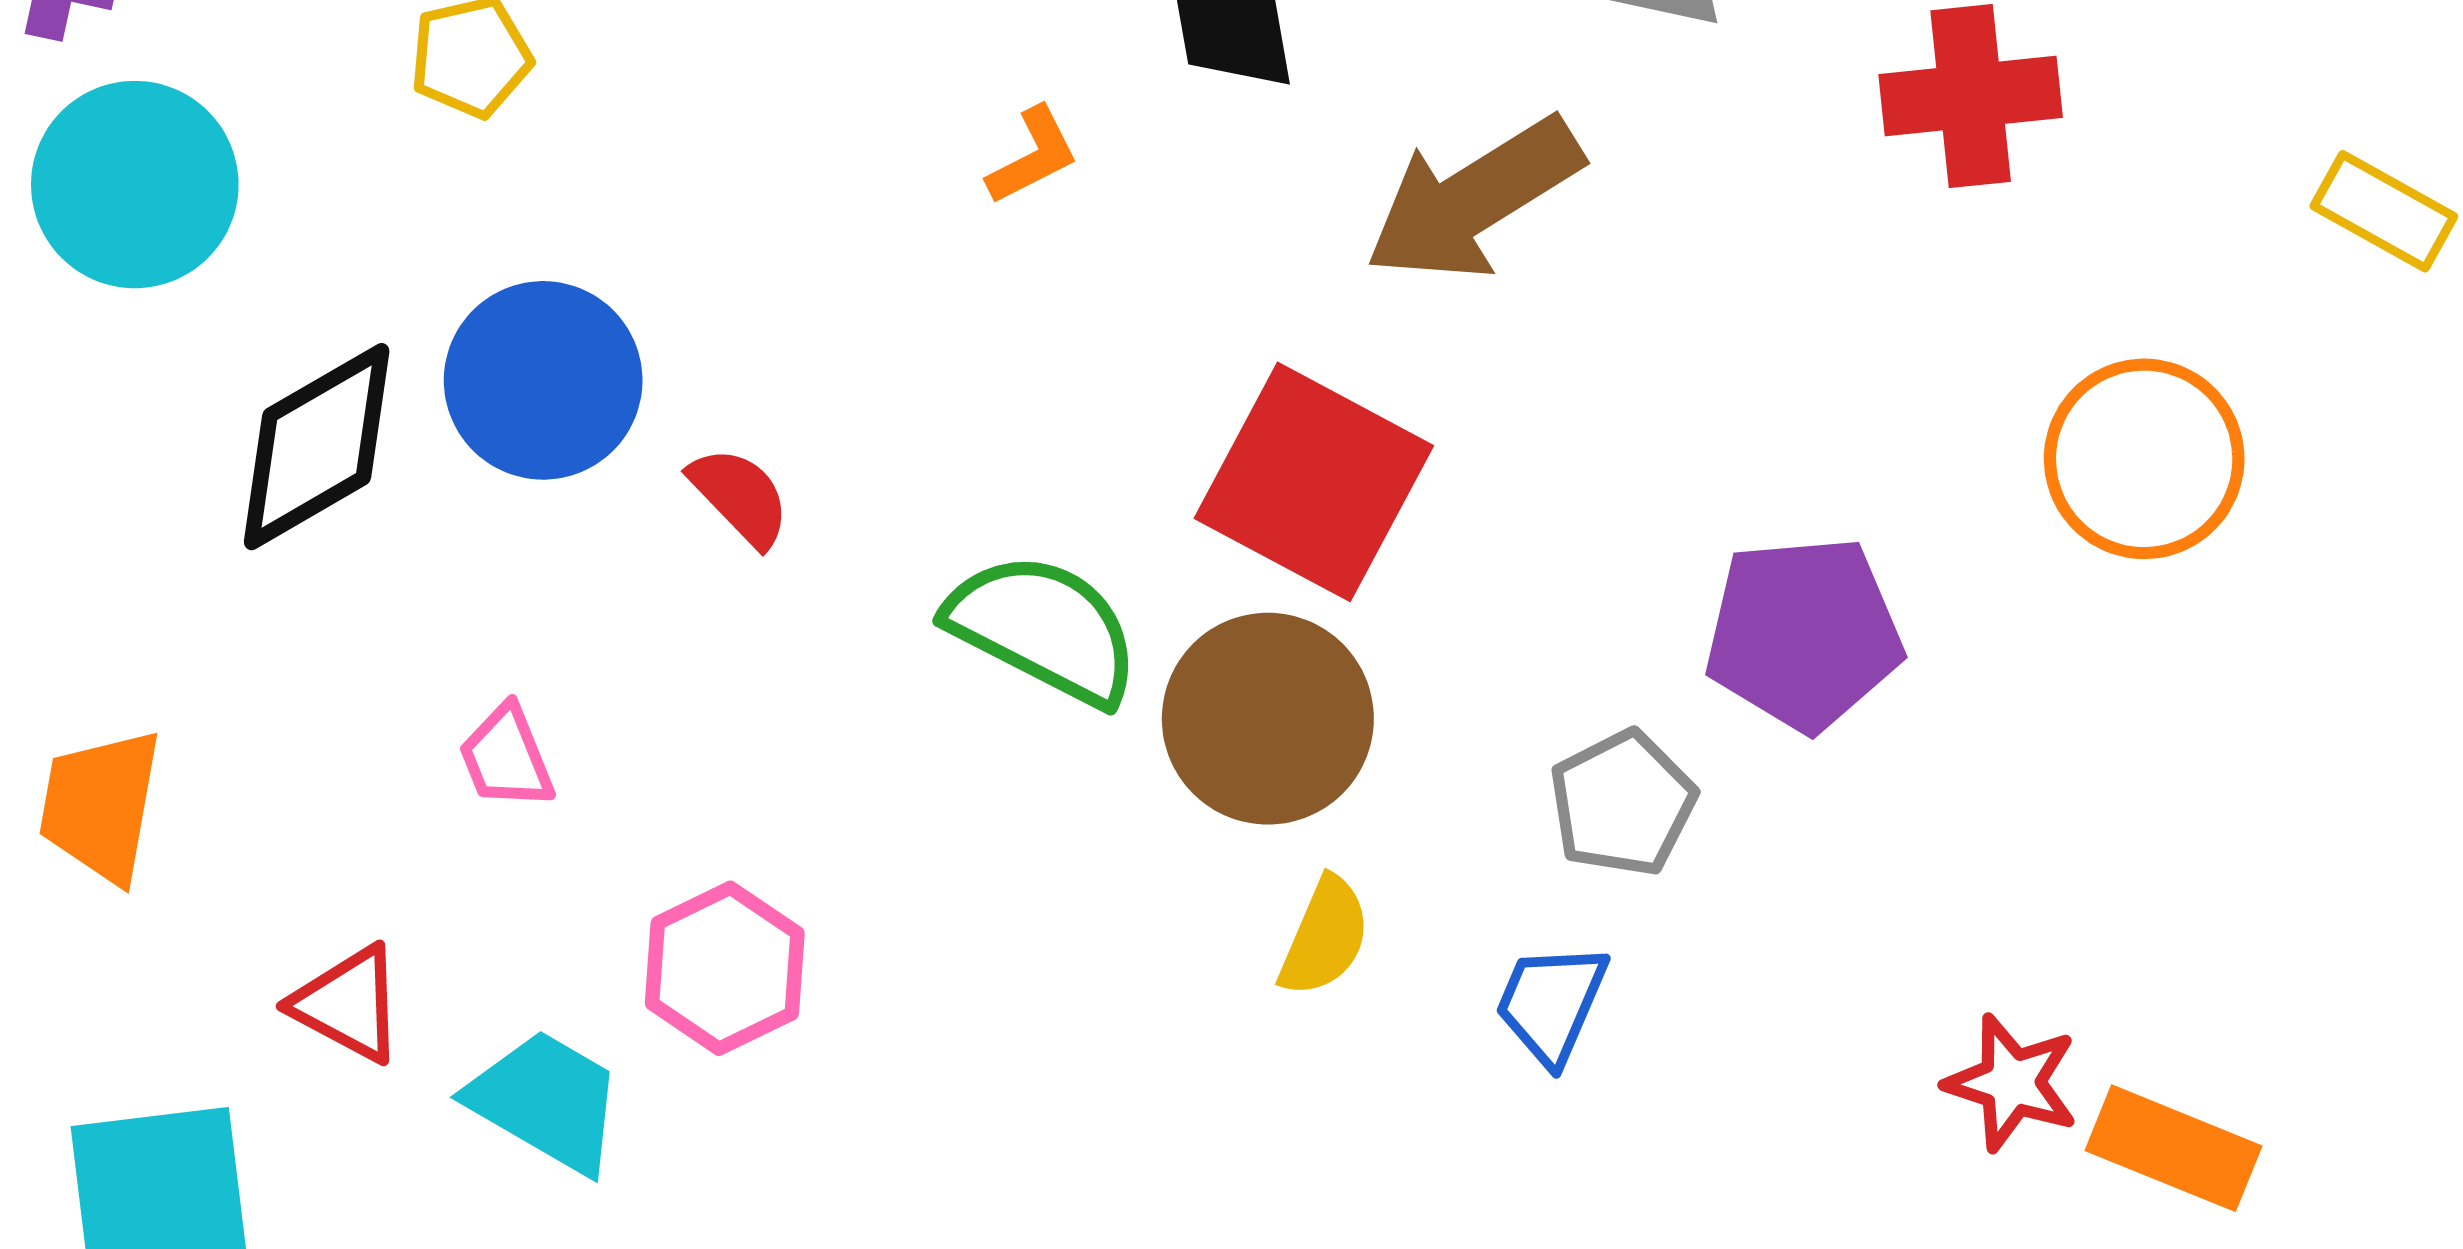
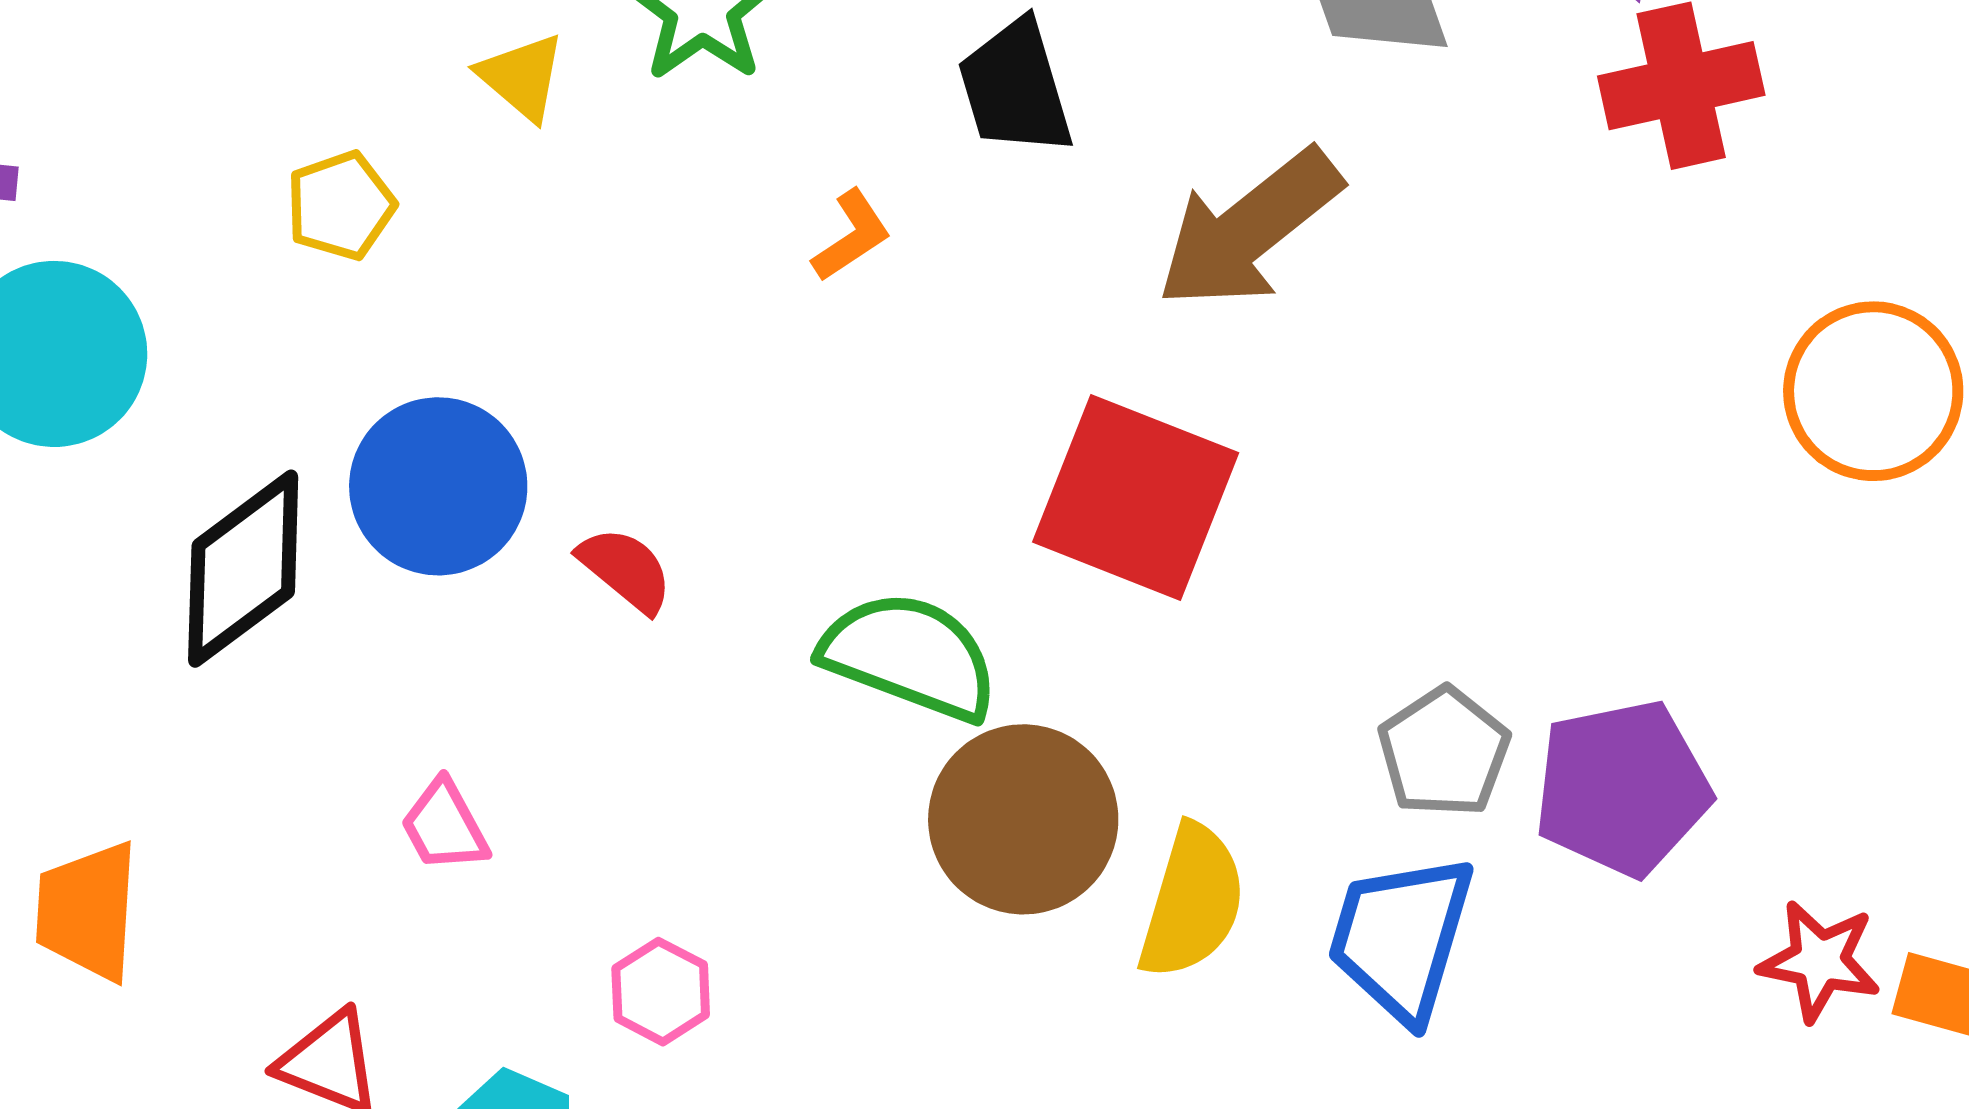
purple pentagon: (1804, 633) -> (1622, 788), moved
brown circle: (1268, 719) -> (1023, 819), moved
yellow semicircle: (1325, 937) -> (1192, 902), size x1.4
pink hexagon: (725, 968) -> (661, 992), size x0.7
blue trapezoid: (1551, 1003) -> (1401, 938), size x1.5

